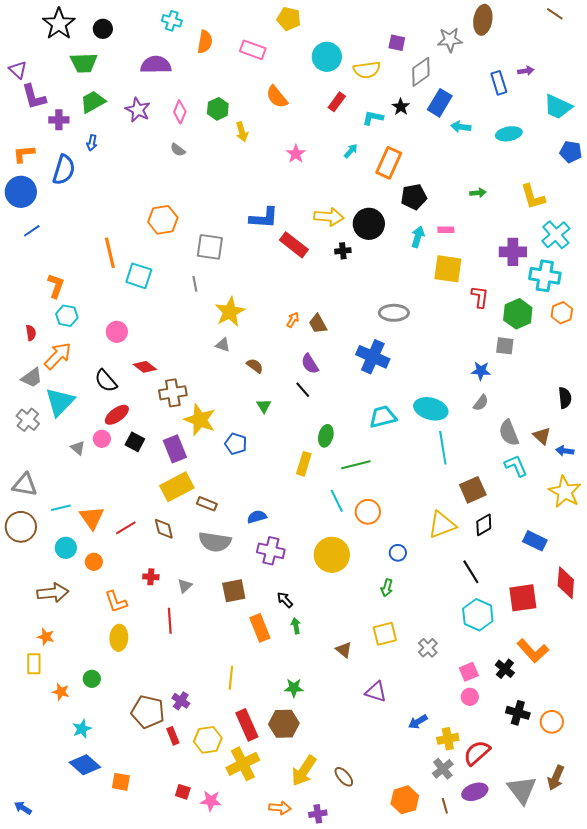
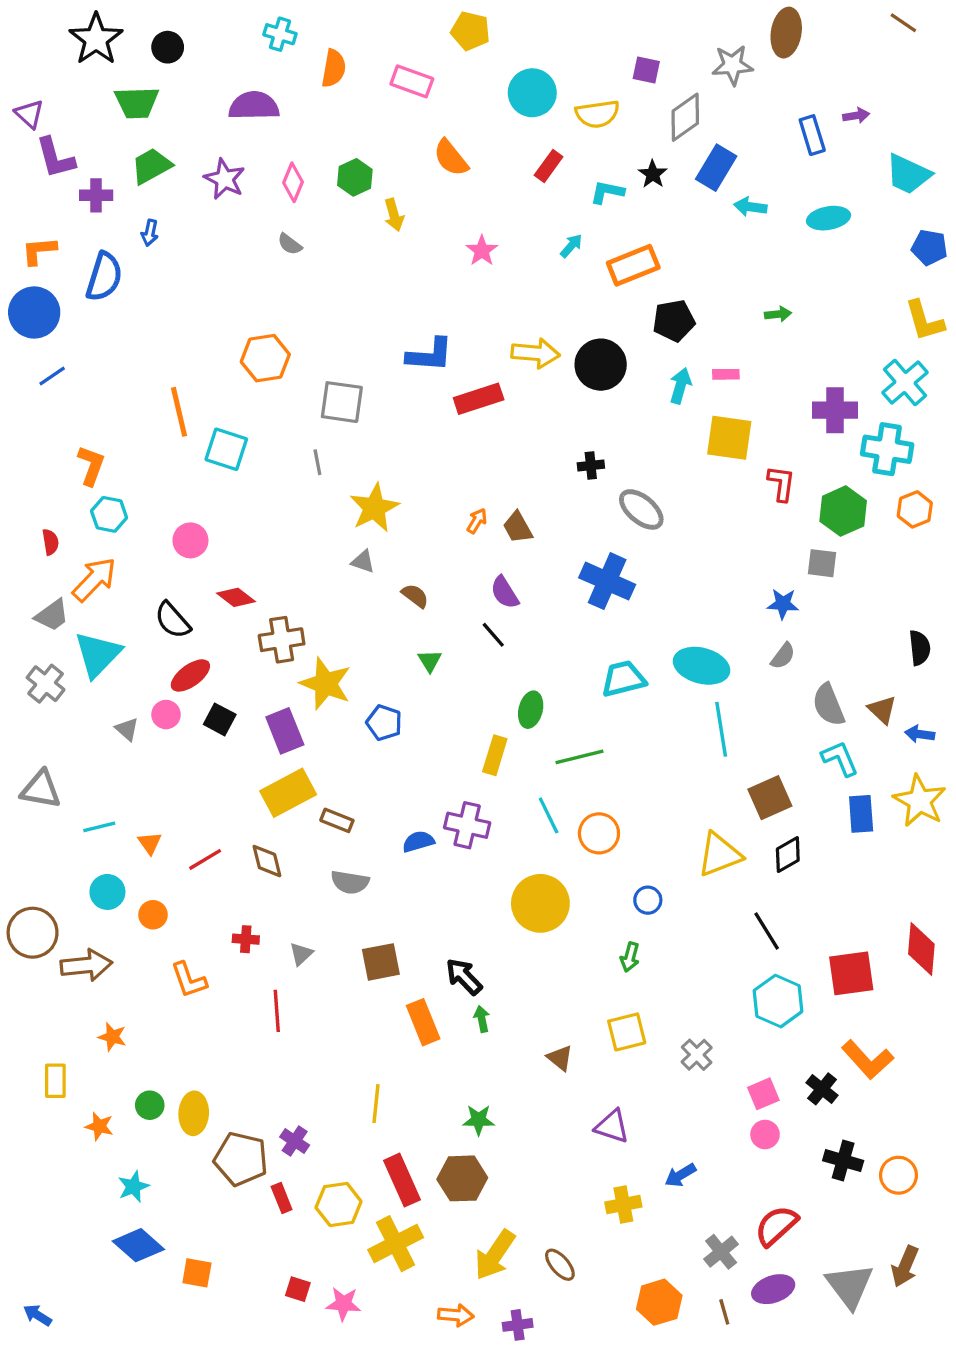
orange rectangle: (389, 163) -> (633, 265), turned 44
yellow L-shape: (533, 197) -> (925, 321), moved
red rectangle: (294, 245) -> (479, 399), turned -56
black cross: (343, 251) -> (591, 466), moved
gray ellipse: (394, 313) -> (641, 509), turned 40
orange triangle: (92, 518) -> (150, 843), size x0.6
brown circle: (21, 527) -> (33, 933), moved
blue rectangle: (535, 541) -> (861, 814), moved, turned 60
gray semicircle: (215, 542) -> (350, 882), size x0.7
purple cross: (271, 551) -> (467, 825), moved
black arrow: (285, 600) -> (464, 977), size x1.4
orange star: (46, 637) -> (112, 1037), moved
yellow ellipse: (119, 638) -> (194, 1113), moved
yellow cross: (448, 739) -> (623, 1204), moved

